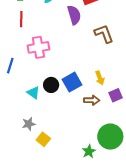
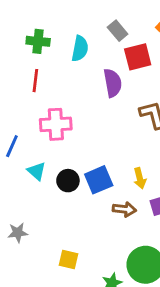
cyan triangle: (33, 93) -> (37, 171), moved
gray star: (29, 124) -> (18, 233), moved
yellow square: (43, 139) -> (68, 259), moved, turned -32

